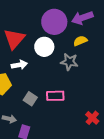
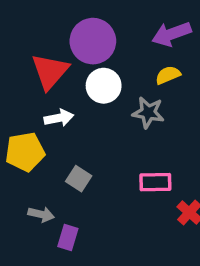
purple circle: (54, 22) -> (93, 41), moved
pink rectangle: (55, 96) -> (155, 182), moved

